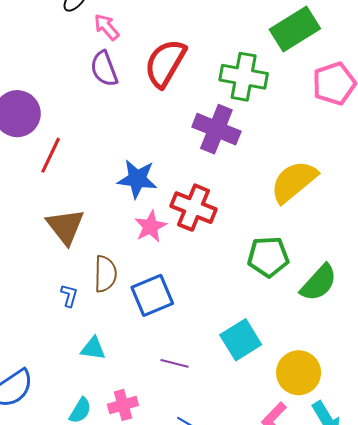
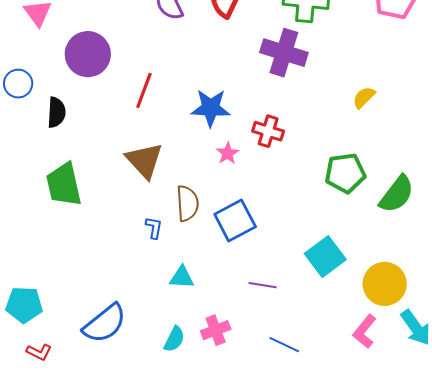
red line: (51, 155) -> (144, 90), moved
yellow semicircle: (294, 182) -> (364, 97), size x0.5
red cross: (194, 208) -> (268, 131), size x0.7
pink star: (150, 227) -> (228, 153), size x0.7

